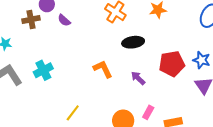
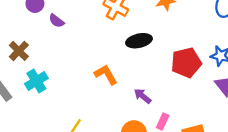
brown cross: (31, 20) -> (19, 51), moved, turned -30
purple arrow: (138, 78) -> (143, 96), moved

